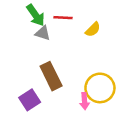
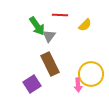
green arrow: (36, 15) -> (37, 26), moved
gray triangle: (43, 33) -> (49, 36), moved, turned 48

